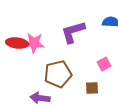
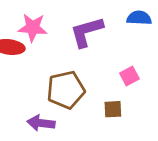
pink star: (34, 43) -> (33, 28), moved

